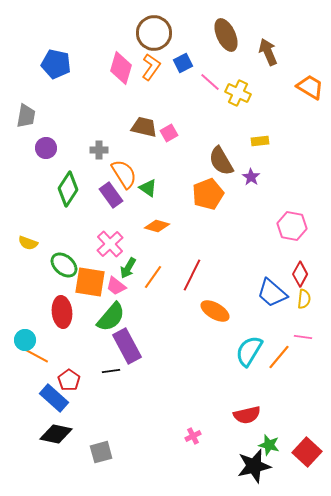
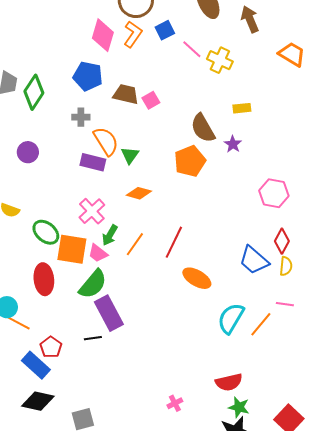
blue pentagon: (56, 64) -> (88, 76), moved
purple circle: (46, 148) -> (28, 152), moved
green triangle: (148, 188) -> (130, 155), turned 30
green diamond: (68, 189) -> (34, 92), moved
purple rectangle: (111, 195) -> (93, 162), turned -40
green star: (269, 445) -> (239, 407), moved

